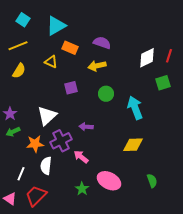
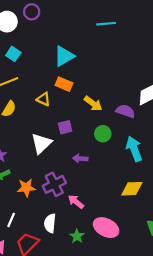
cyan triangle: (56, 26) -> (64, 56), moved
purple semicircle: (102, 43) -> (125, 111), moved
yellow arrow: (97, 66) -> (93, 104), turned -132
white triangle: (47, 116) -> (41, 143), moved
purple arrow: (86, 127) -> (80, 159), moved
white semicircle: (46, 166) -> (50, 223), moved

